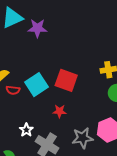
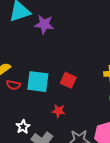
red square: (66, 80) -> (68, 80), size x0.7
cyan square: (36, 85) -> (38, 82), turned 35

